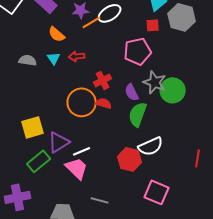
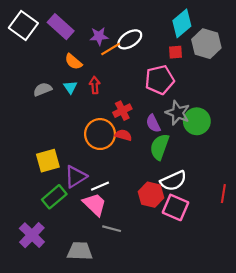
red arrow: (77, 56) -> (95, 85), turned 91
gray semicircle: (28, 60) -> (43, 89), turned -30
pink square: (157, 192) -> (176, 207), moved
purple cross: (18, 197) -> (32, 235), turned -35
gray line: (100, 200) -> (112, 229), moved

